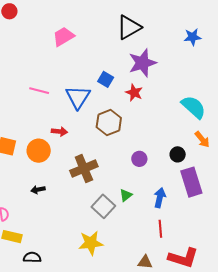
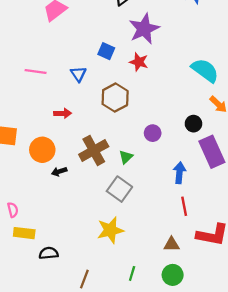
blue triangle: (78, 97) -> (78, 74), size x0.6
orange circle: (39, 151) -> (42, 150), moved
black arrow: (38, 190) -> (59, 172), moved
green triangle: (126, 195) -> (126, 157), moved

